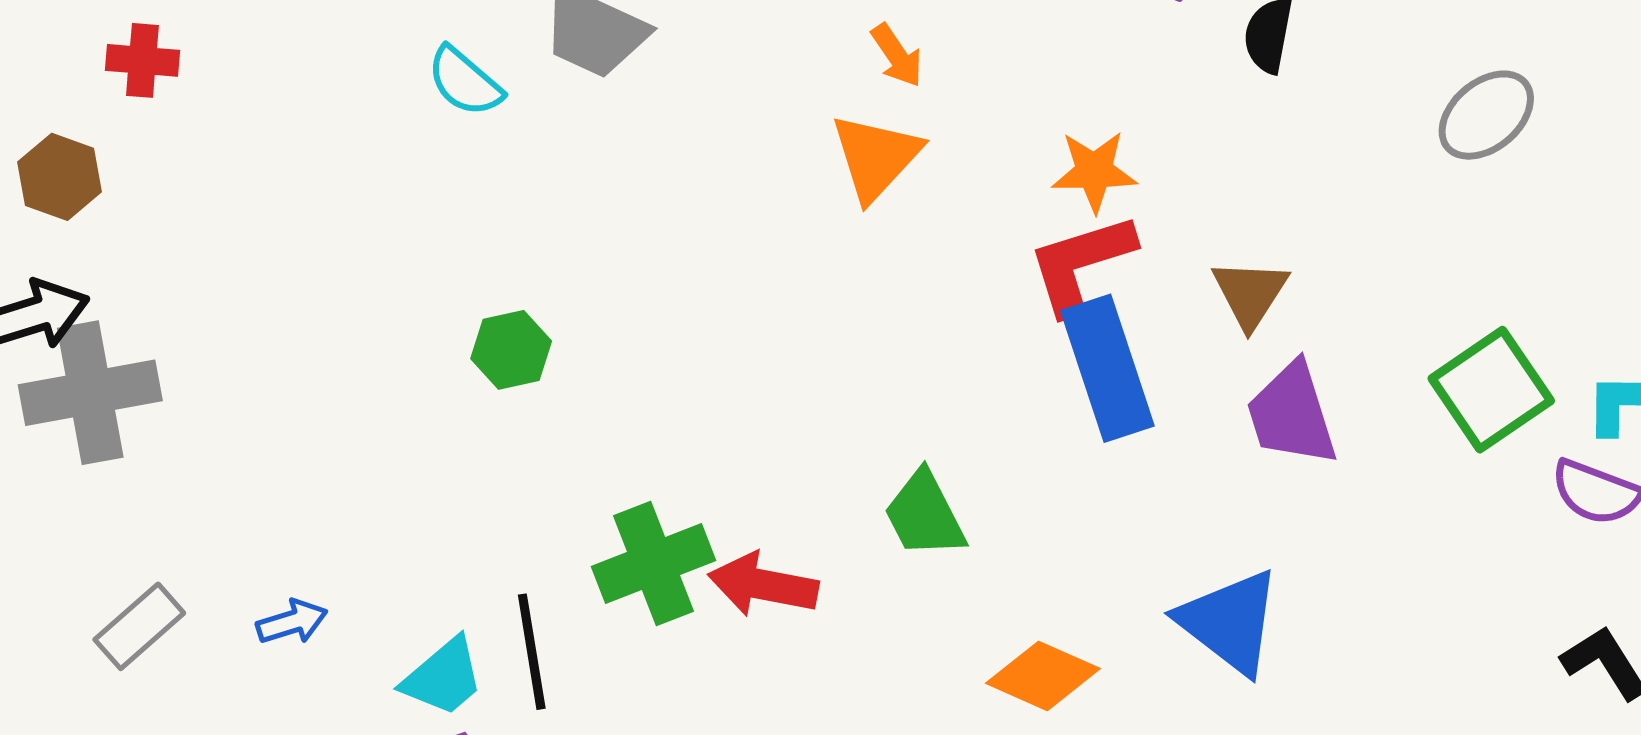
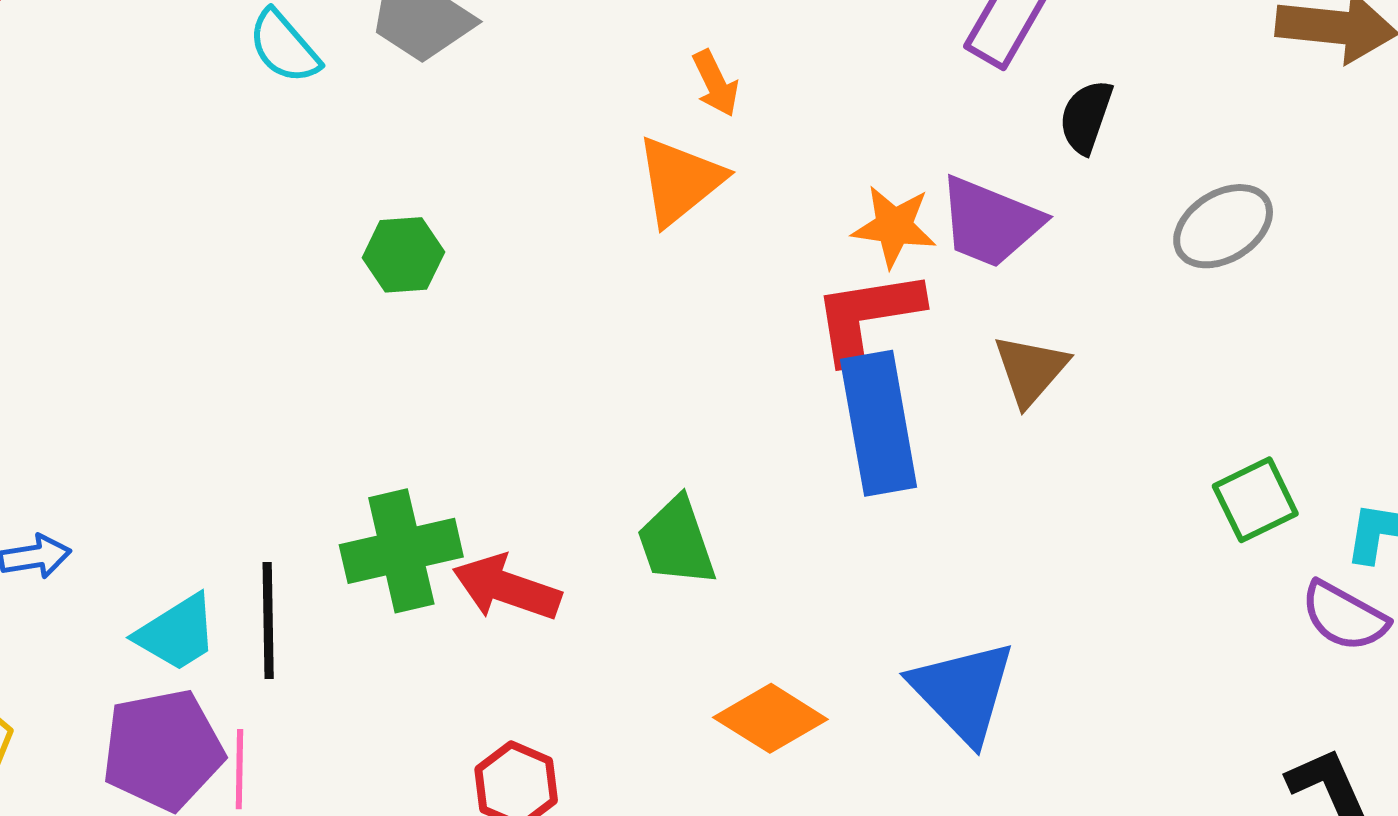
gray ellipse: (1486, 115) -> (1223, 226), moved
green hexagon: (511, 350) -> (403, 255), moved
green square: (1491, 390) -> (1255, 500), size x0.7
purple trapezoid: (1292, 414) -> (990, 222), moved, turned -59

